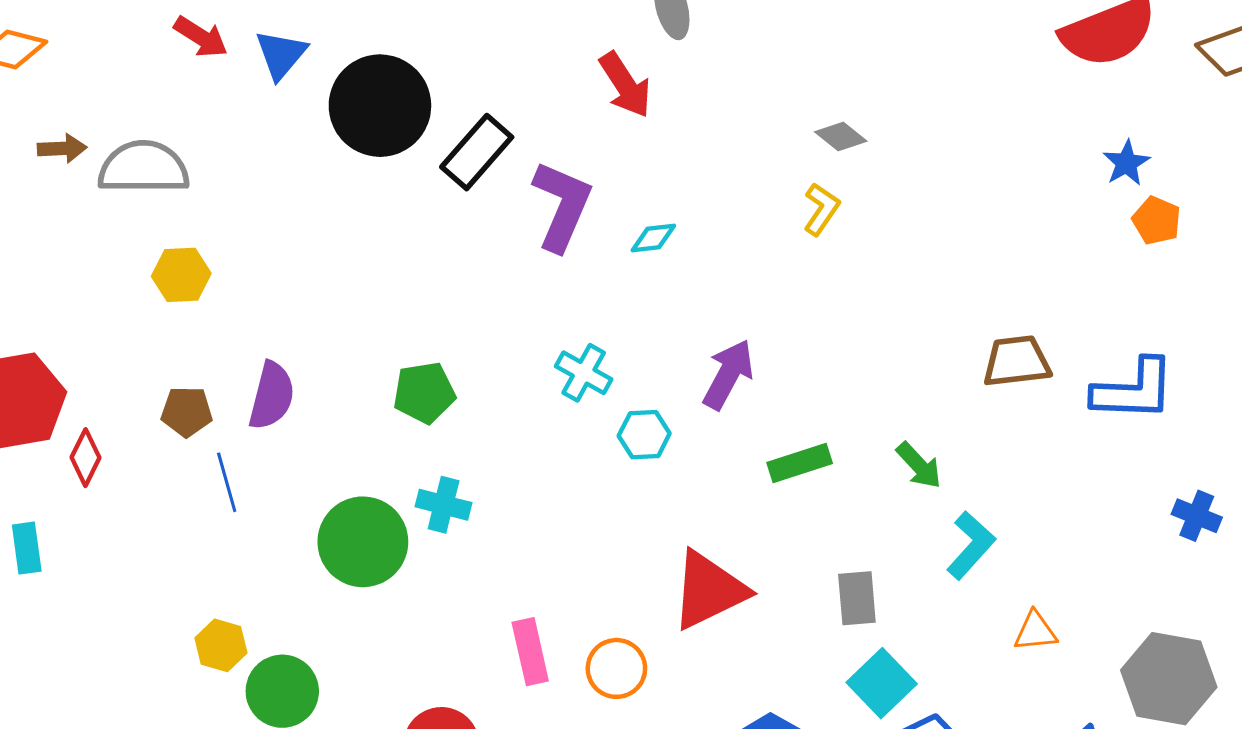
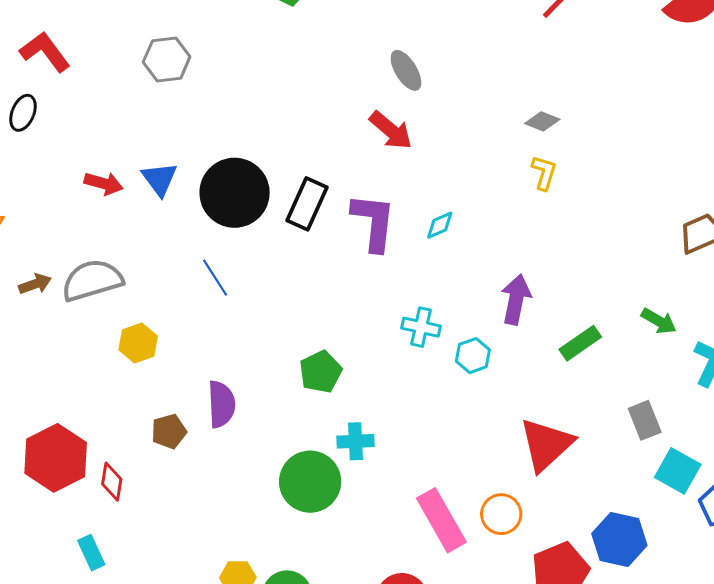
blue line: (227, 482) -> (215, 278), moved
pink rectangle: (530, 652) -> (441, 520), size x1.4

